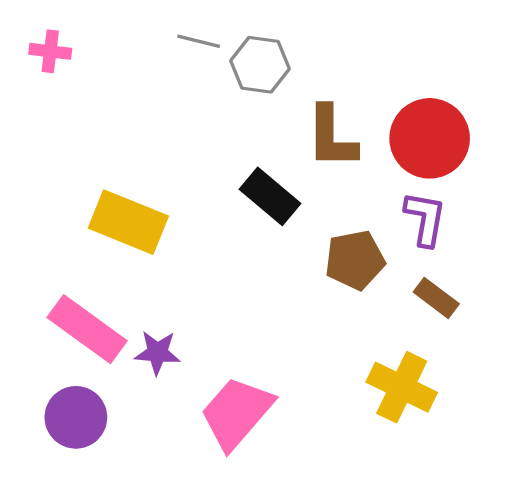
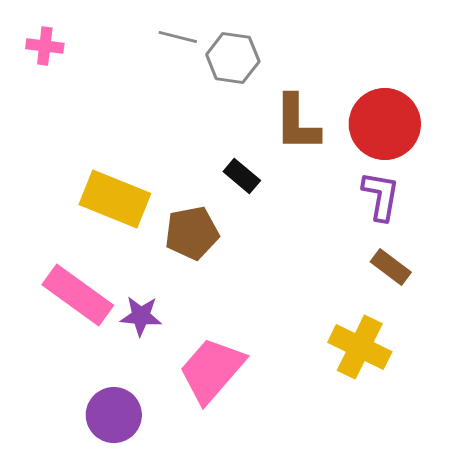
black rectangle: (270, 196) -> (242, 176), size x0.7
brown pentagon: (355, 260) -> (192, 233), moved
purple circle: (76, 417) -> (114, 415), moved

